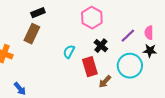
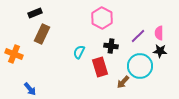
black rectangle: (38, 13) -> (35, 13), moved
black cross: (101, 46) -> (111, 46), turned -32
brown arrow: (105, 82) -> (123, 82), moved

